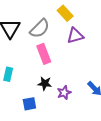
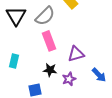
purple triangle: (75, 36) -> (76, 54), moved

